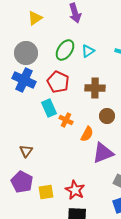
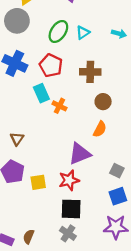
gray circle: (26, 53) -> (17, 21), moved
orange semicircle: (87, 134) -> (100, 129), moved
purple triangle: (103, 153) -> (80, 154), moved
red star: (75, 190) -> (69, 180), turned 30

